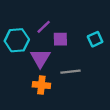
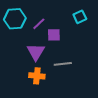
cyan square: (95, 39) -> (80, 17), moved
cyan hexagon: (17, 40) -> (15, 19), moved

